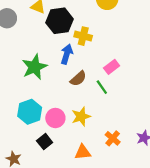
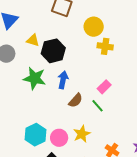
yellow cross: (83, 36) -> (105, 46), moved
green star: (35, 67) -> (35, 78), moved, turned -30

